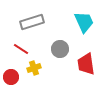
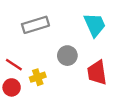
red line: (21, 49) -> (14, 65), moved

